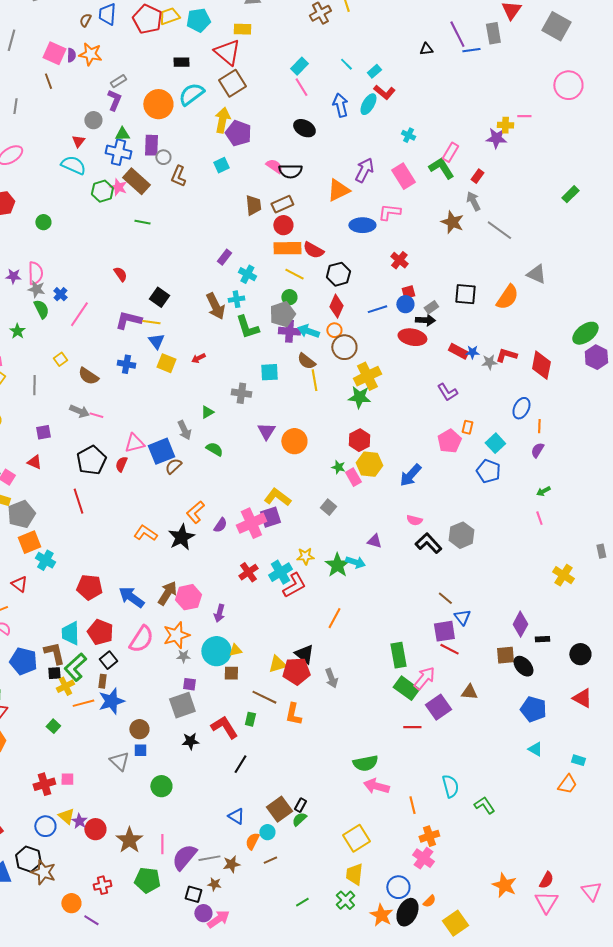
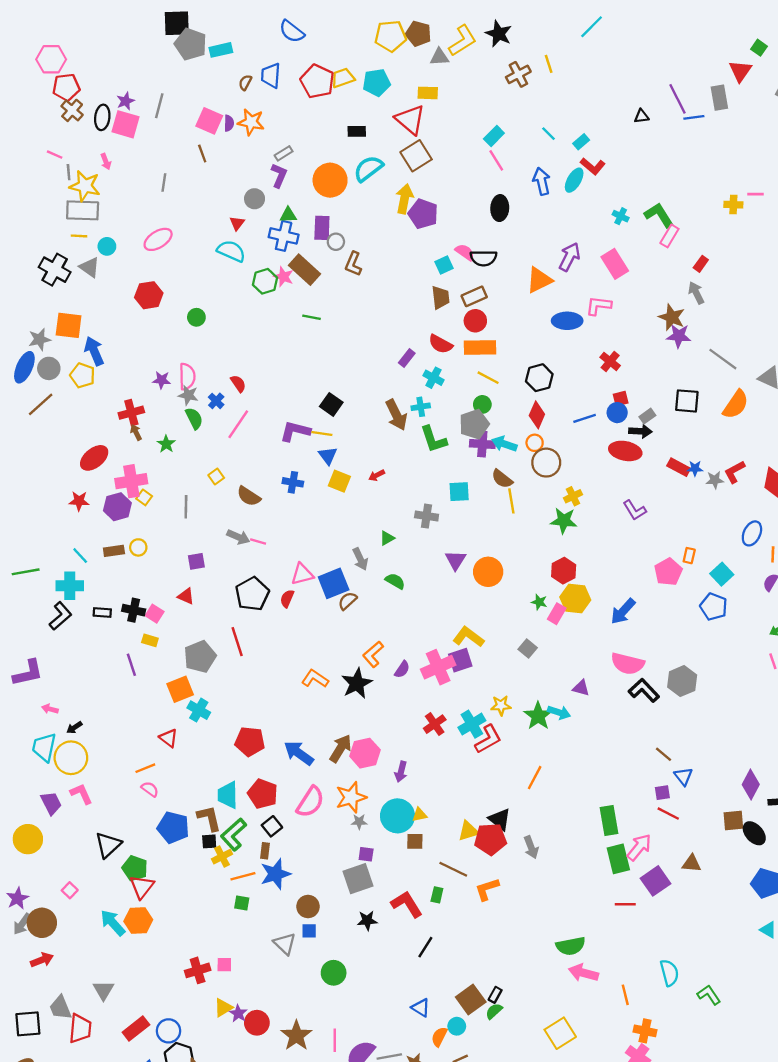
black ellipse: (304, 128) -> (500, 208), turned 65
purple star: (496, 138) -> (679, 336), moved
cyan square: (221, 165) -> (444, 265), moved
green L-shape: (441, 168) -> (659, 215), moved
gray line: (499, 230) -> (723, 359), moved
red semicircle: (313, 250) -> (440, 344), moved
red semicircle: (120, 274) -> (238, 384), moved
red L-shape: (506, 355) -> (735, 472), turned -45
yellow cross: (367, 376) -> (573, 496), size x0.6
purple L-shape: (447, 392) -> (635, 510), moved
pink rectangle: (353, 477) -> (557, 614), turned 60
gray pentagon: (21, 514) -> (200, 657), moved
pink semicircle: (414, 520) -> (628, 664), size x1.8
purple square: (444, 631) -> (662, 793), size x0.6
green rectangle: (406, 688) -> (618, 859), turned 40
orange L-shape: (293, 714) -> (487, 889), turned 60
green square: (53, 726) -> (242, 903), moved, turned -32
yellow triangle: (66, 816) -> (223, 1008), turned 48
blue circle: (45, 826) -> (169, 1031), moved
orange cross: (429, 836) -> (645, 1031), turned 30

